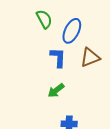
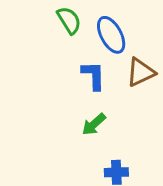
blue ellipse: (72, 31) -> (111, 35), turned -50

